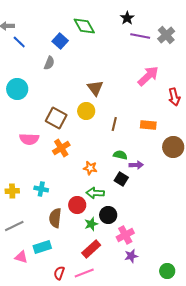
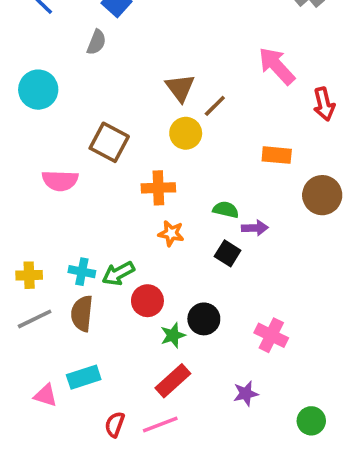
pink arrow: (148, 76) -> (277, 66), turned -90
yellow circle: (86, 111) -> (186, 133), moved
brown line: (114, 124) -> (215, 106), moved, turned 32
orange cross: (61, 148) -> (158, 188), moved, turned 30
green arrow: (95, 193) -> (118, 273), moved, turned -30
brown semicircle: (55, 218) -> (82, 313), moved
gray line: (14, 226) -> (35, 319), moved
pink cross: (125, 235) -> (271, 335), moved, turned -36

